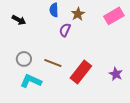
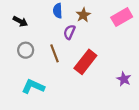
gray circle: (24, 59) -> (26, 50), moved
brown line: (53, 63) -> (54, 53), moved, turned 48
red rectangle: (81, 72) -> (85, 62), moved

